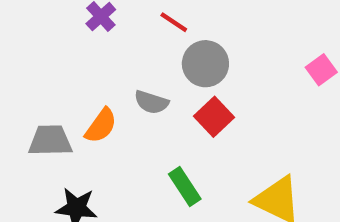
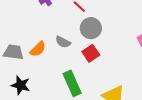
green rectangle: (185, 186) -> (72, 83), size x1.4

